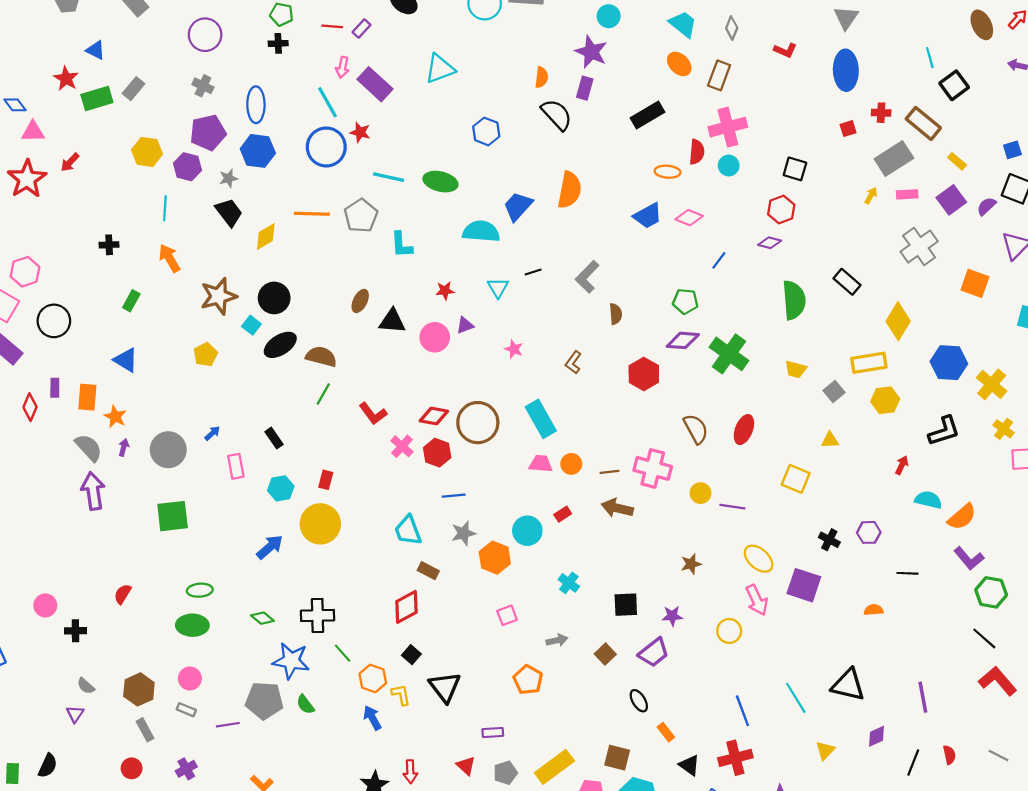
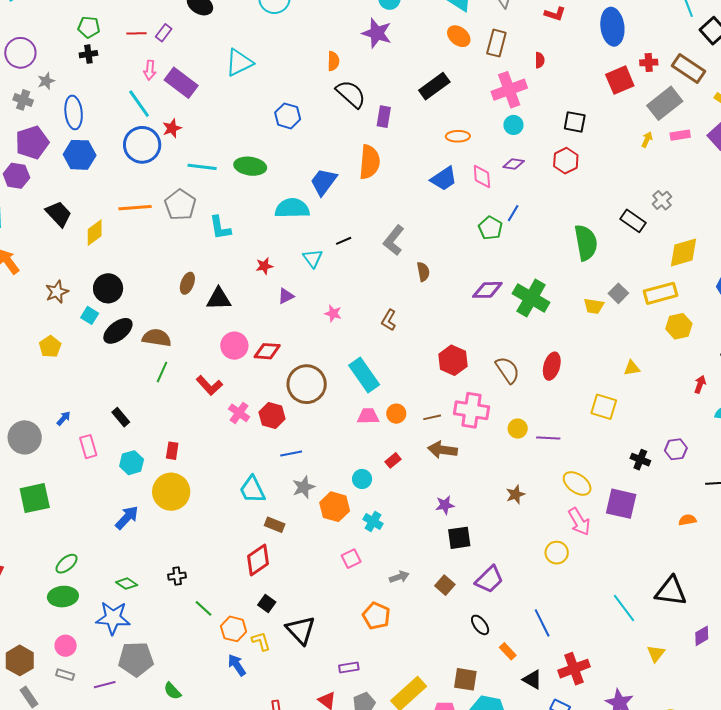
purple rectangle: (585, 88) -> (384, 117), moved
red square: (848, 129) -> (620, 80), size x1.8
red star: (360, 132) -> (172, 128), turned -30
red semicircle: (697, 152) -> (540, 60), moved, size x0.7
gray star: (228, 178) -> (46, 81), moved
pink diamond: (689, 218) -> (482, 176), turned 70
purple diamond: (770, 243) -> (514, 164), moved
gray cross: (919, 247) -> (662, 200), moved, size x0.6
brown star: (219, 296) -> (57, 292), size x0.7
green pentagon: (685, 301) -> (490, 228), moved, turned 30
yellow diamond: (898, 321) -> (683, 252), turned 48
pink circle: (435, 337) -> (234, 346), moved
red hexagon: (644, 374) -> (453, 360), moved
gray square: (834, 391) -> (618, 293), moved
red diamond: (434, 416) -> (267, 351), moved
cyan circle: (527, 531) -> (362, 479), size x0.7
cyan cross: (569, 583) -> (373, 522), moved
green ellipse: (200, 590) -> (67, 564), turned -30
black cross: (318, 615) -> (177, 576), size x0.6
purple star: (672, 616) -> (445, 505), moved
blue star: (291, 661) -> (113, 618), moved
green semicircle: (305, 705) -> (172, 691), moved
blue line: (742, 711) -> (542, 623), moved

